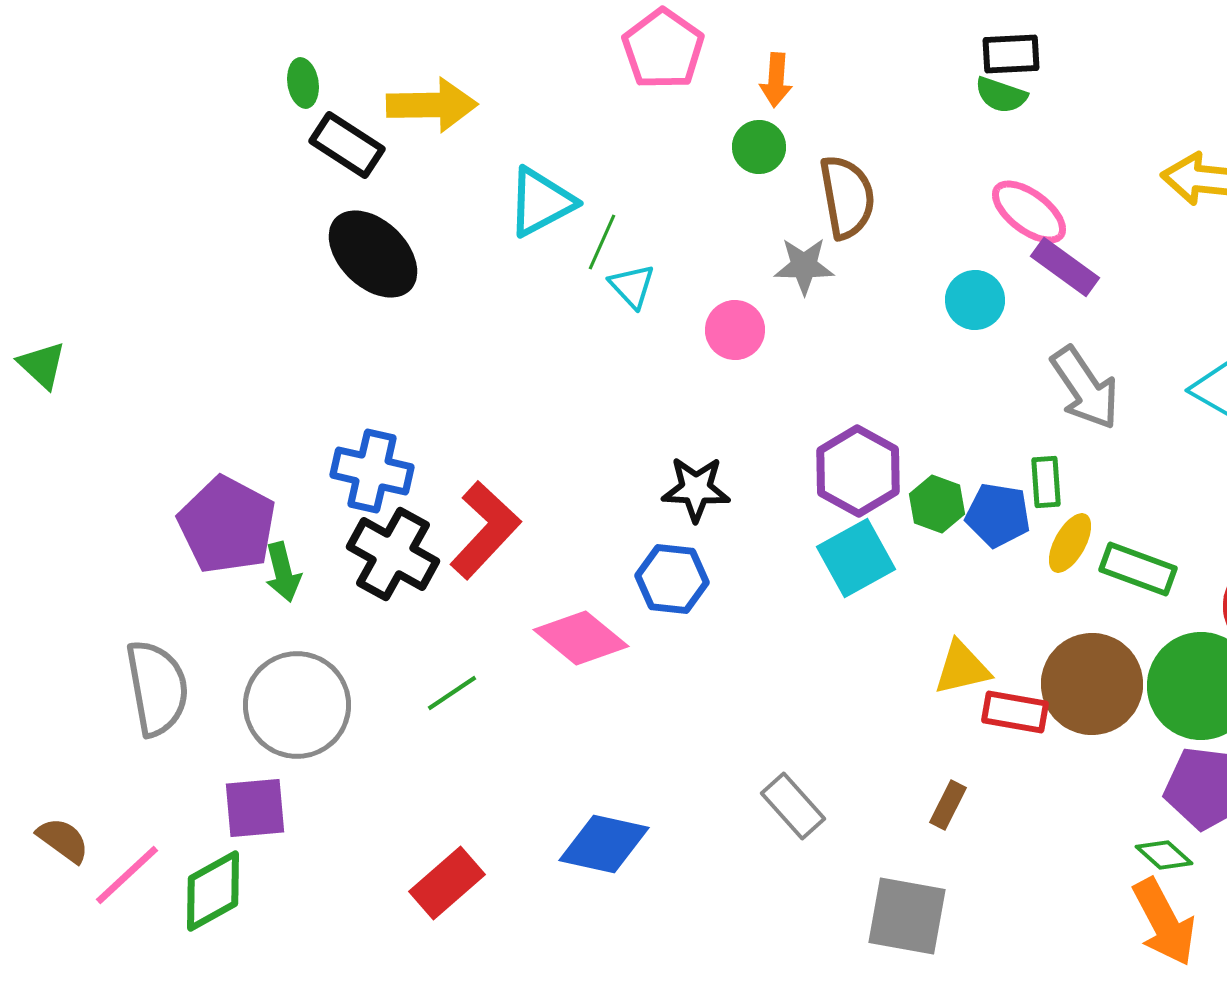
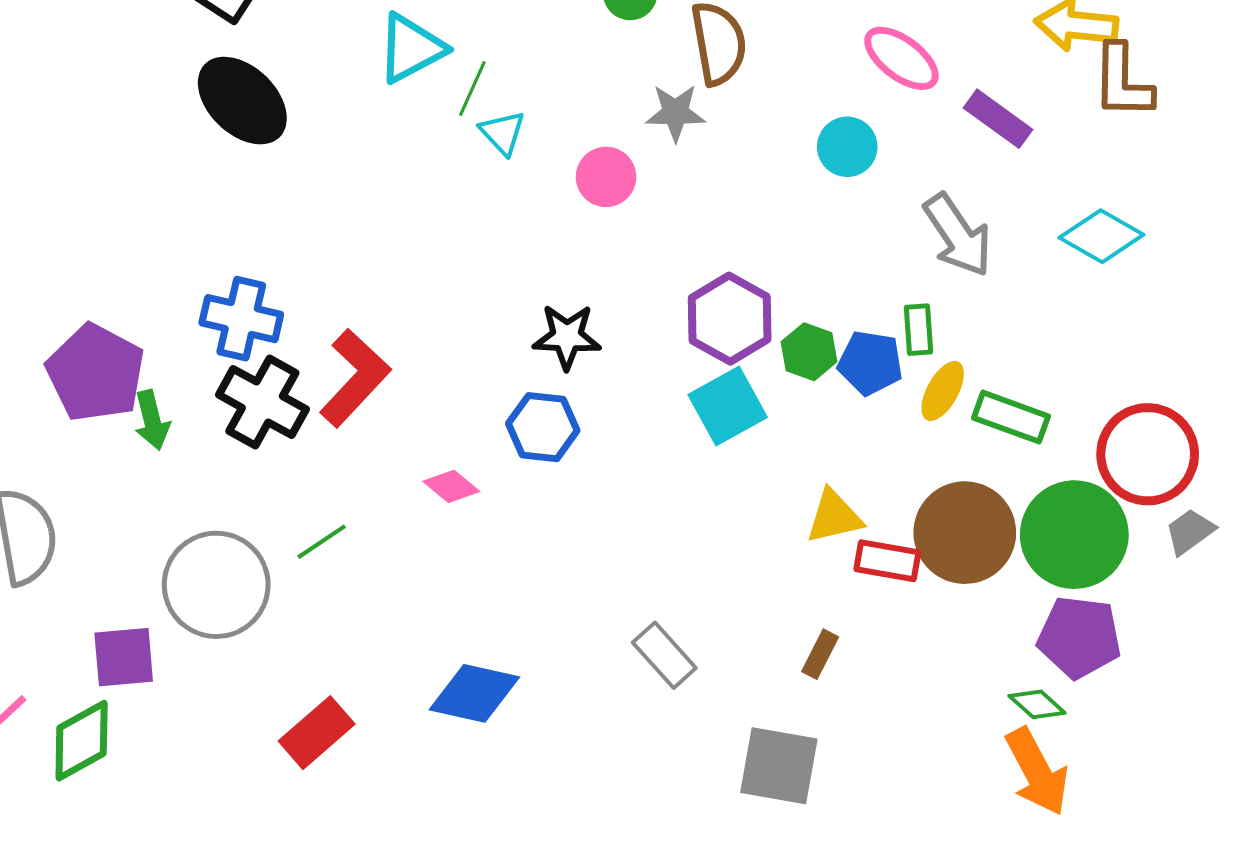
purple rectangle: (1065, 267) -> (998, 119), moved
pink diamond: (581, 638) -> (451, 486), size x0.6
gray circle: (297, 705) -> (216, 585), moved

